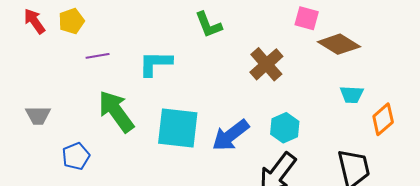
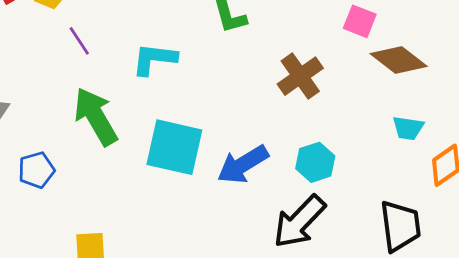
purple line: (98, 56) -> (79, 41), turned 60

